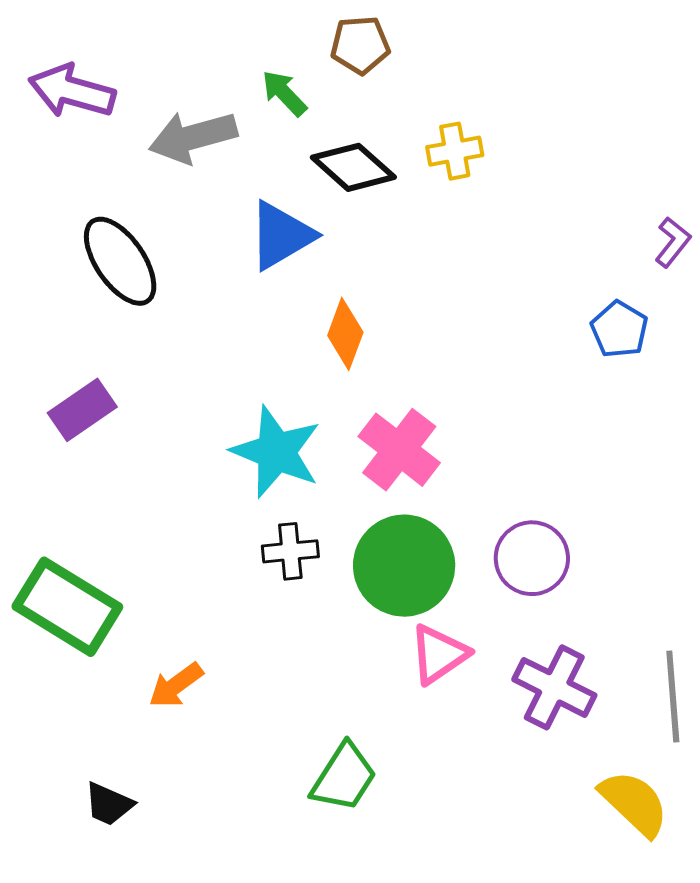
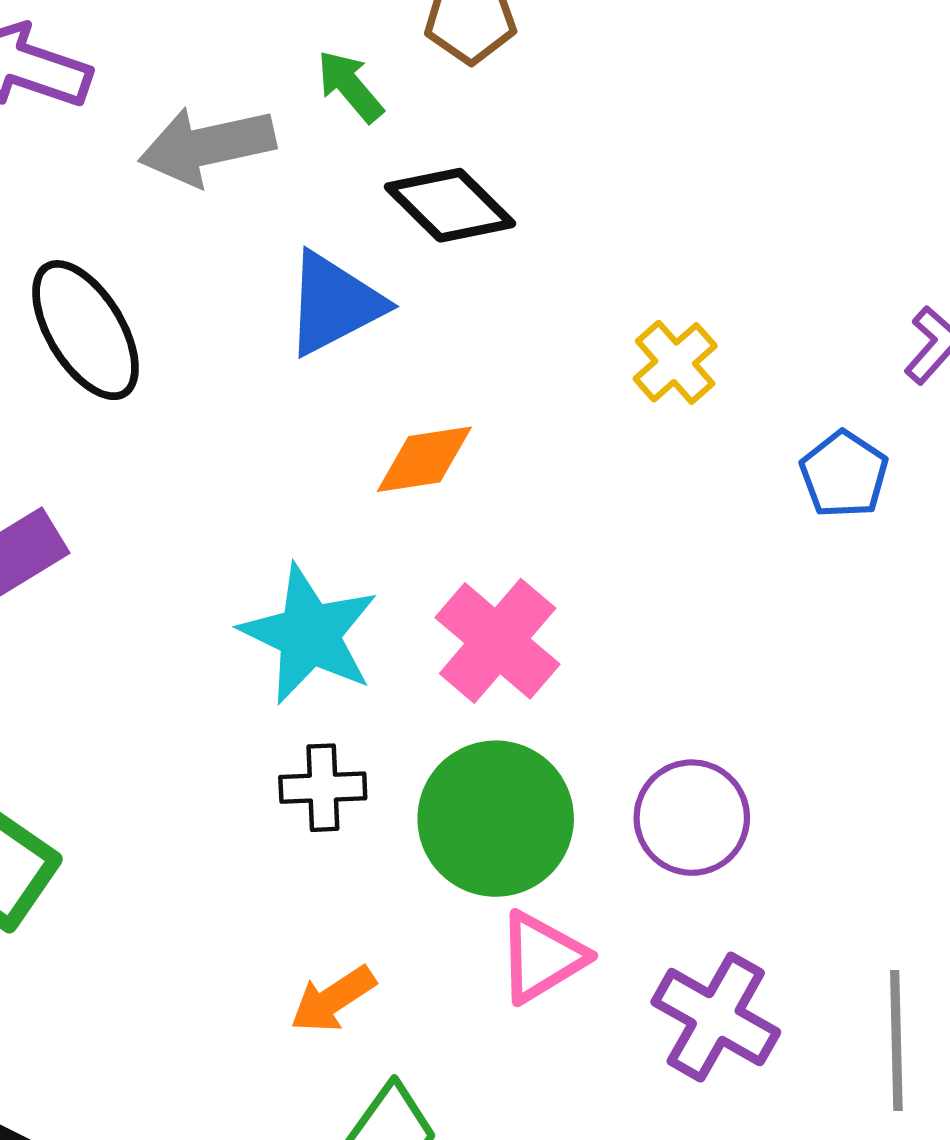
yellow cross: (455, 151) -> (675, 362), moved, turned -34
orange diamond: (345, 334) -> (424, 459), turned 58
orange arrow: (176, 685) -> (333, 999), moved

